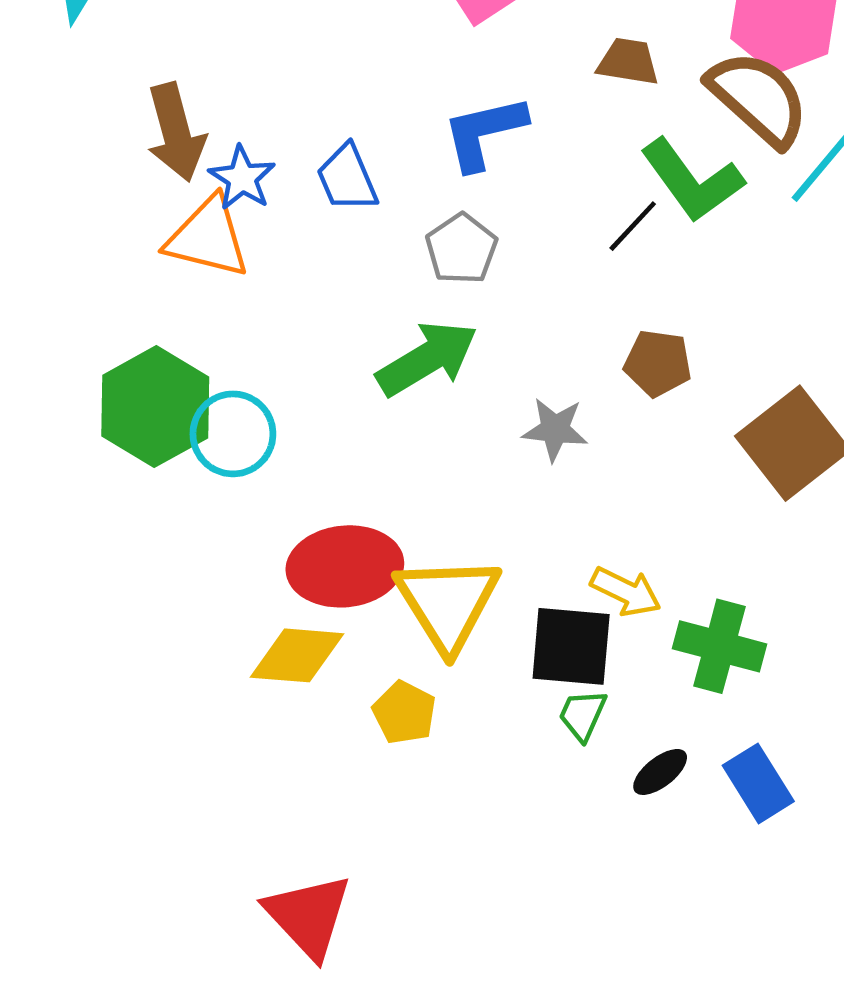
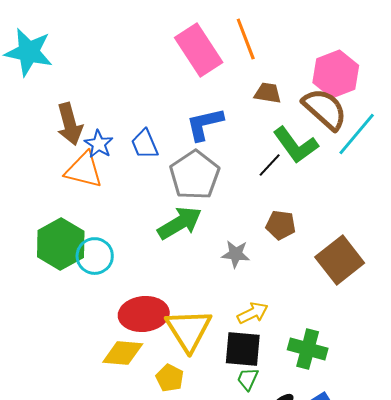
gray pentagon: (461, 249) -> (195, 175), size x1.6
yellow arrow: (626, 592) -> (253, 313), moved, turned -52

